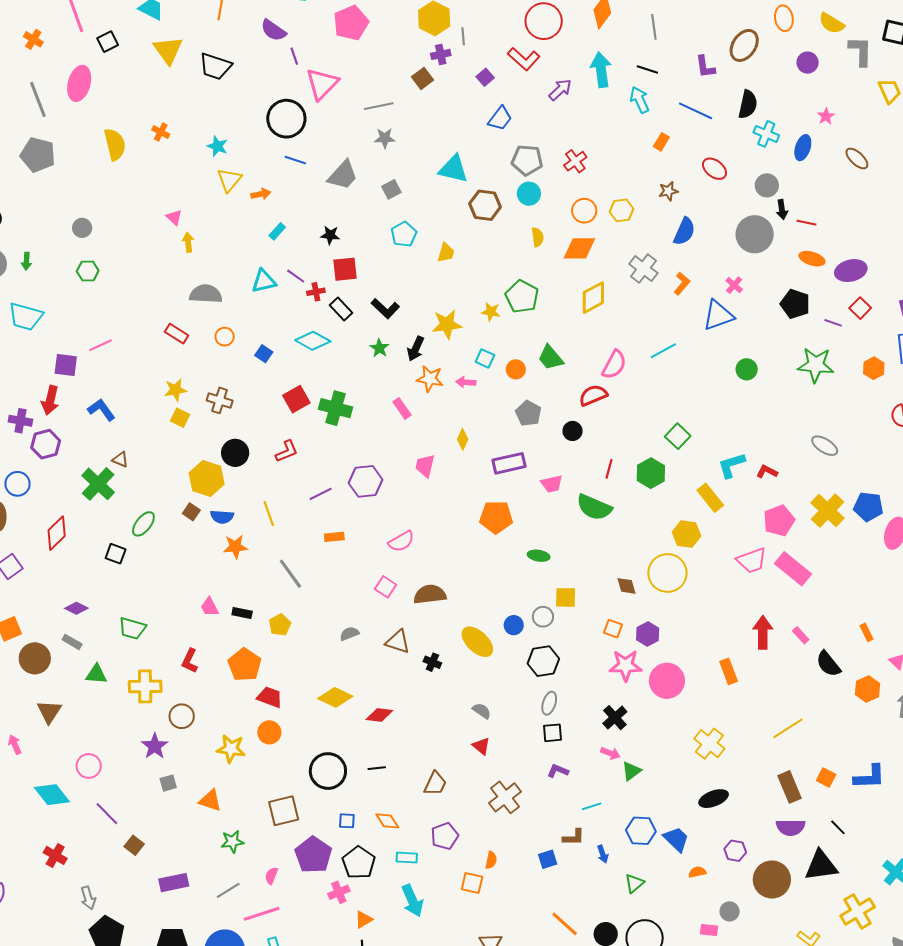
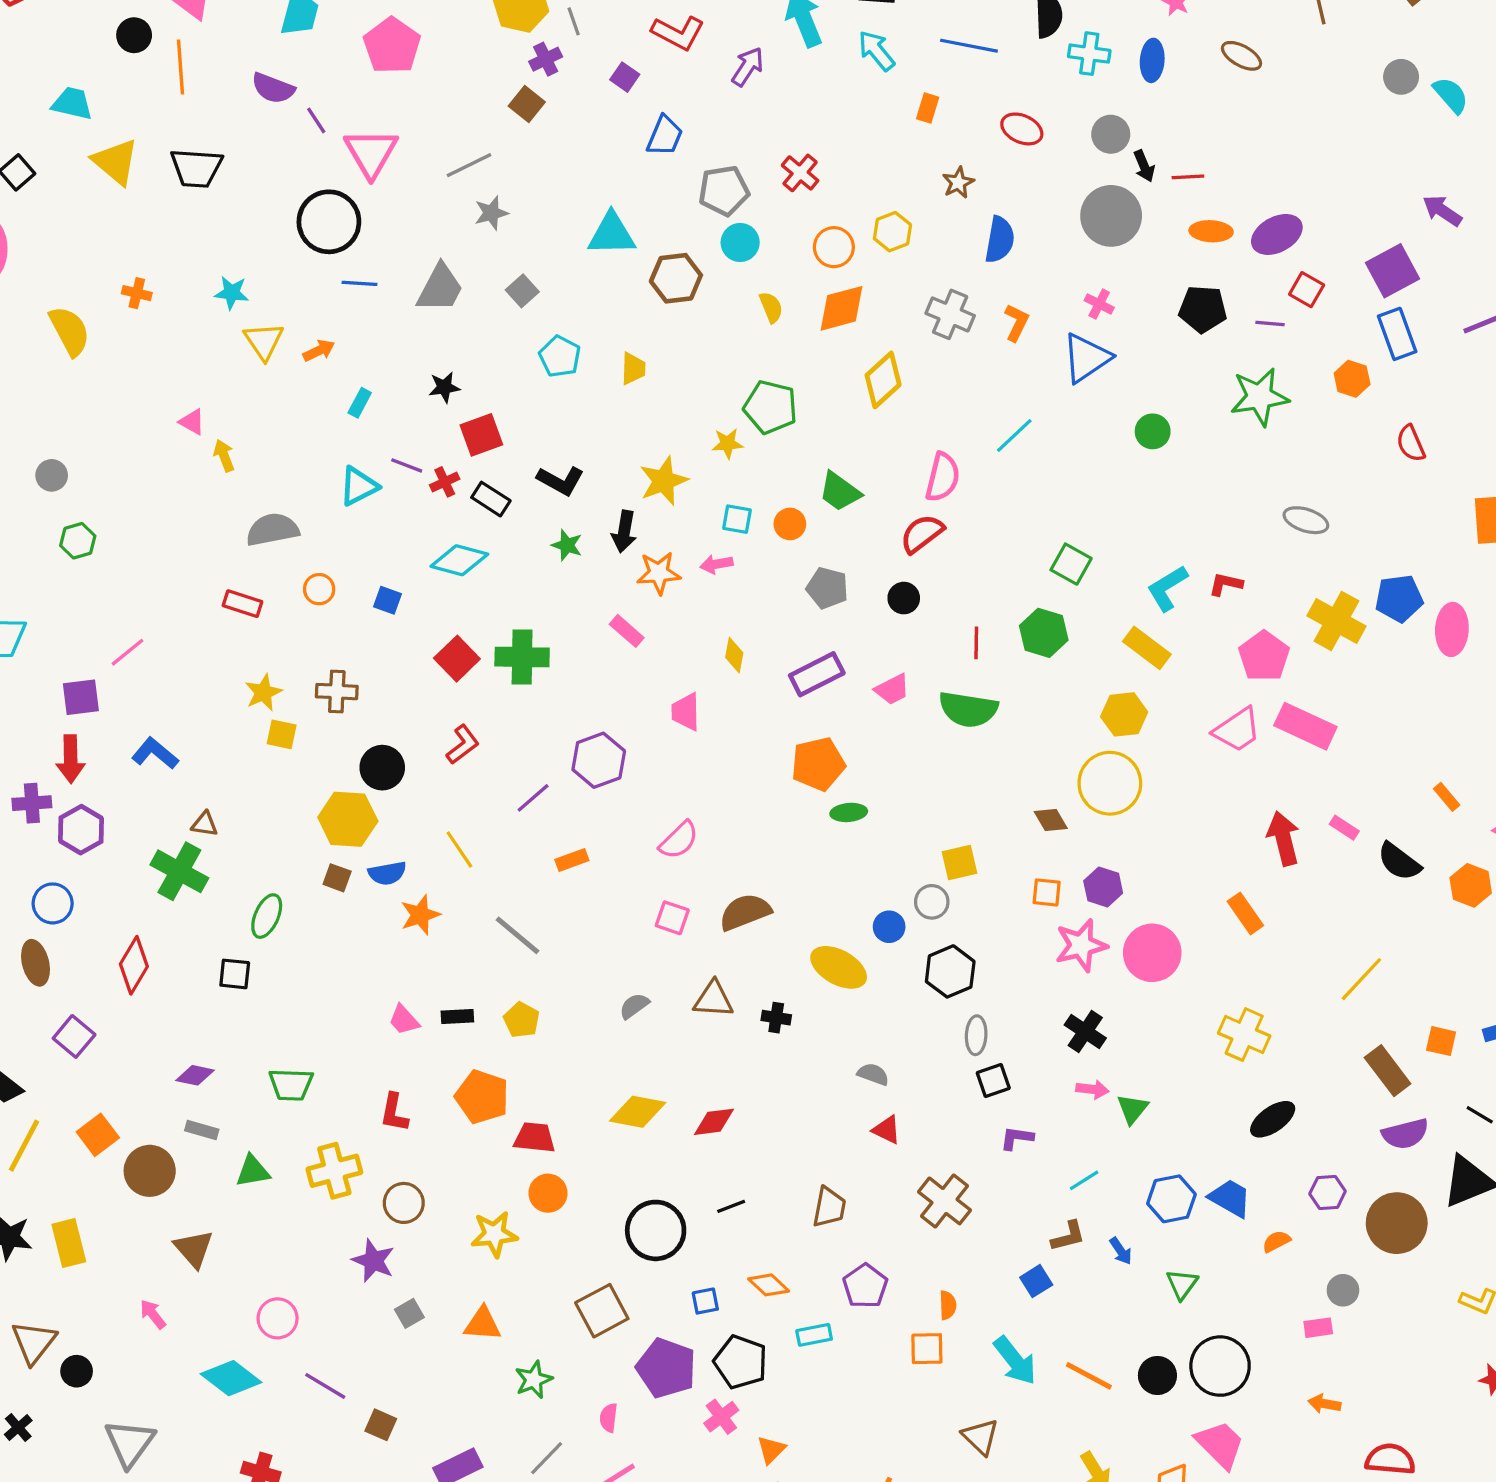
green ellipse: (539, 556) -> (849, 812), moved
cyan arrow: (412, 901) -> (1015, 1361), moved

